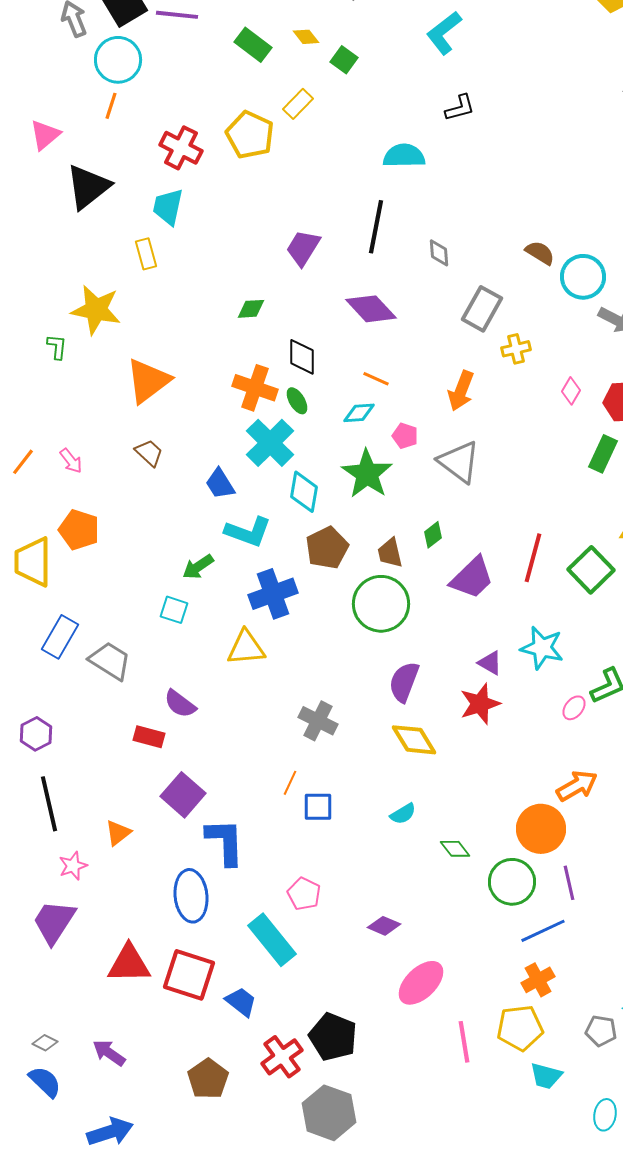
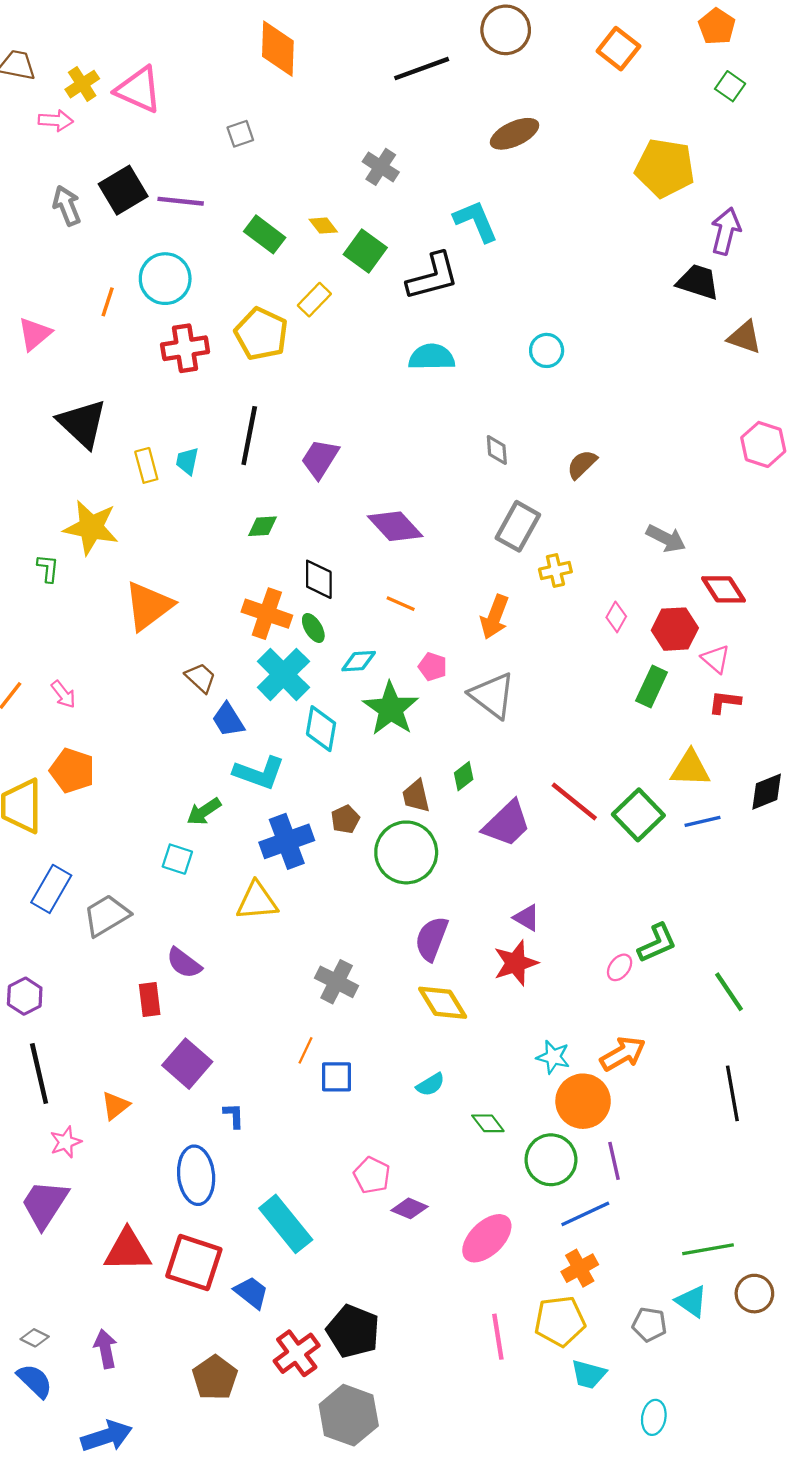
cyan L-shape: (444, 33) -> (476, 221), turned 105
cyan circle: (118, 60) -> (165, 279), moved
green square: (344, 60) -> (365, 251), size x1.4
black L-shape: (460, 108) -> (433, 276), moved, size x1.6
red cross: (181, 148) -> (185, 348), turned -36
black triangle: (88, 187) -> (82, 423), moved, turned -39
cyan trapezoid: (168, 207) -> (187, 461), moved, size x0.7
black line: (376, 227) -> (249, 436), moved
gray diamond: (439, 253) -> (497, 450), moved
brown semicircle: (540, 253) -> (582, 464), turned -76
cyan circle: (583, 277) -> (547, 350), moved, size x0.7
cyan diamond: (359, 413) -> (359, 661), moved
brown trapezoid: (149, 453) -> (201, 678), moved
brown pentagon: (327, 548) -> (345, 819), moved, size x0.6
red line: (533, 558) -> (574, 802), turned -66
cyan star: (542, 648) -> (553, 1057), moved, size x0.7
gray trapezoid: (110, 661) -> (107, 915), turned -63
red rectangle: (149, 737) -> (150, 999), turned 68
blue L-shape: (225, 842) -> (234, 1116), size x0.5
pink pentagon: (304, 894) -> (372, 1175), moved
pink ellipse: (421, 983) -> (487, 1238), moved
purple arrow: (109, 1053) -> (105, 1349), turned 44

